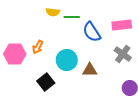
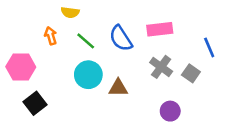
green line: (72, 17) -> (86, 41), moved, turned 42
orange arrow: (38, 47) -> (51, 36), moved, turned 136
black square: (46, 82) -> (35, 103), moved

